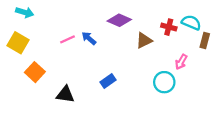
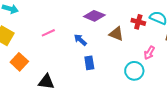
blue arrow: (89, 38) -> (80, 40), moved
brown triangle: (144, 41) -> (116, 34), turned 49
blue rectangle: (108, 81) -> (89, 63), moved, turned -64

